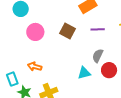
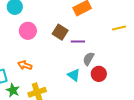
purple line: (98, 29) -> (78, 42), moved
cyan triangle: (84, 73) -> (74, 75), turned 48

